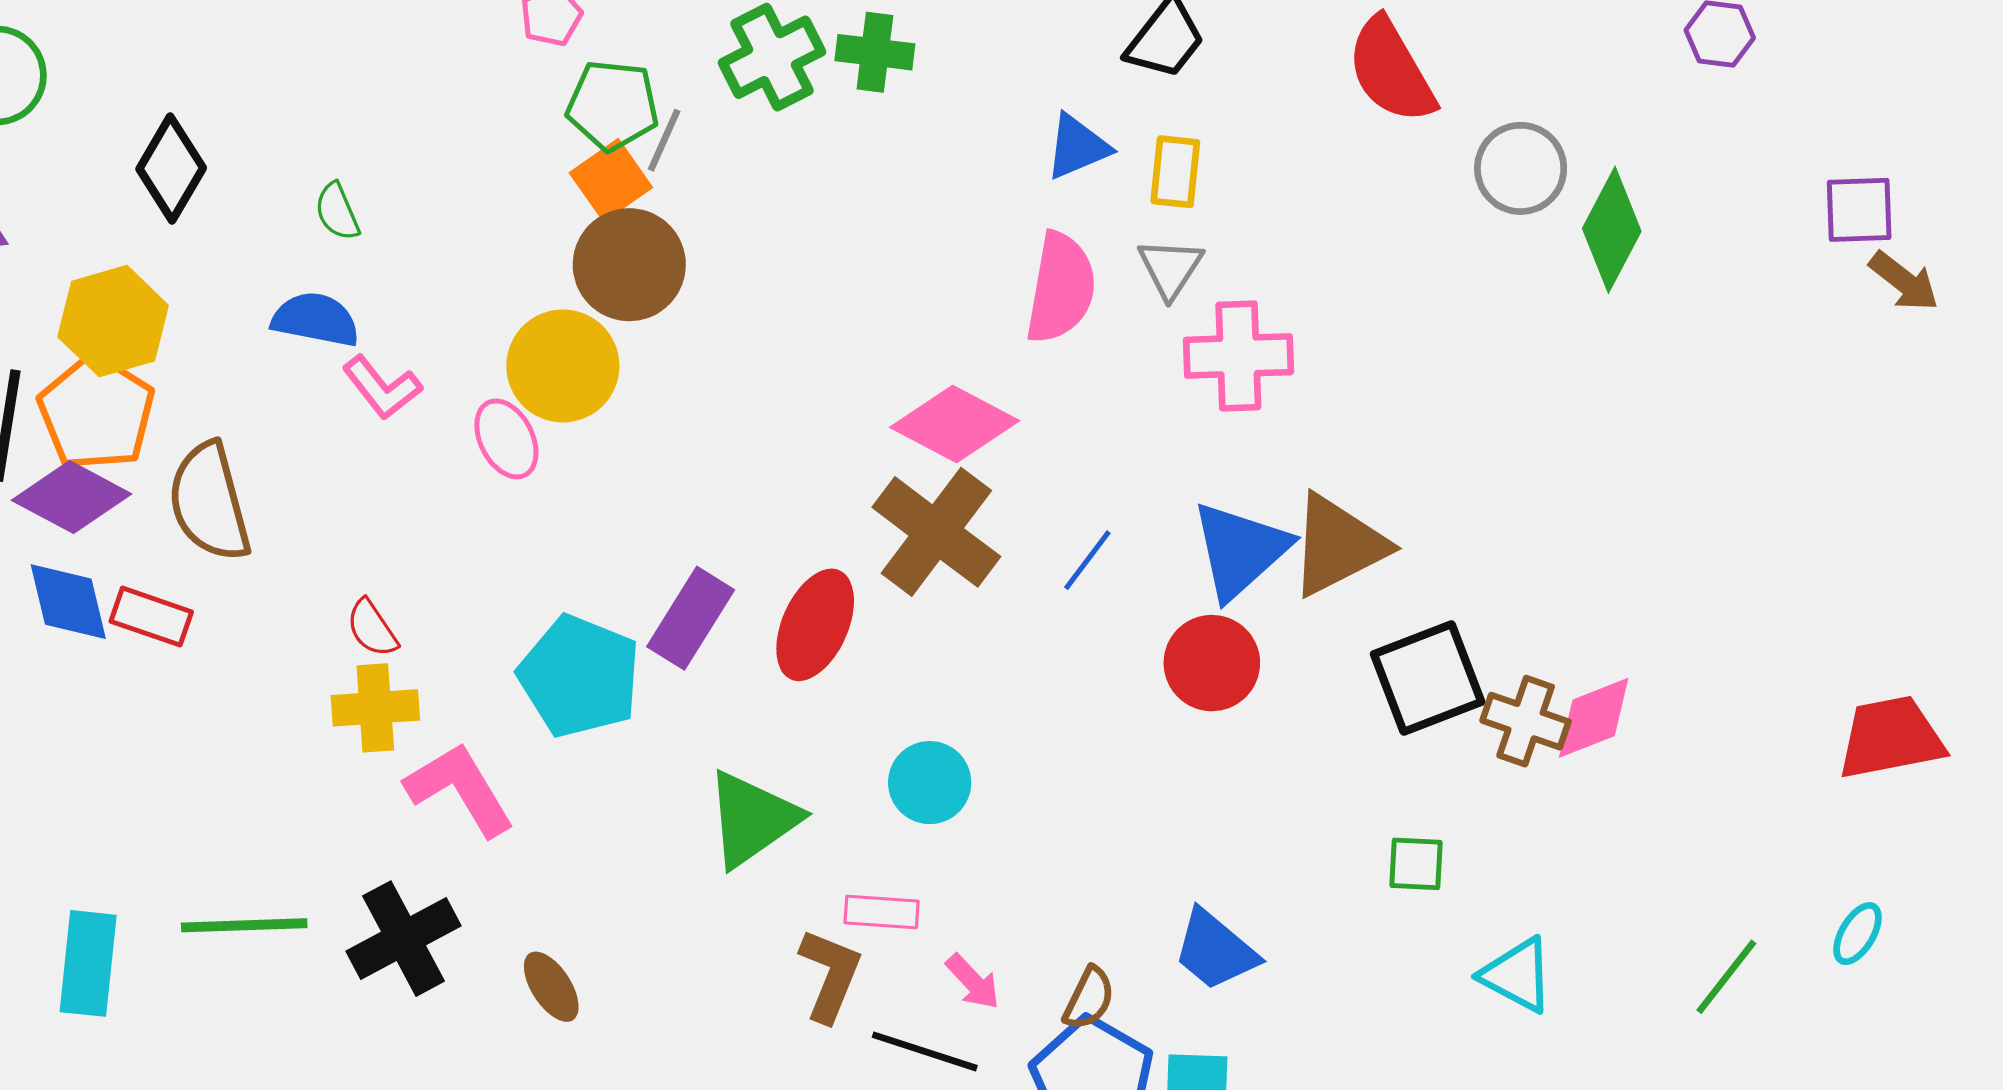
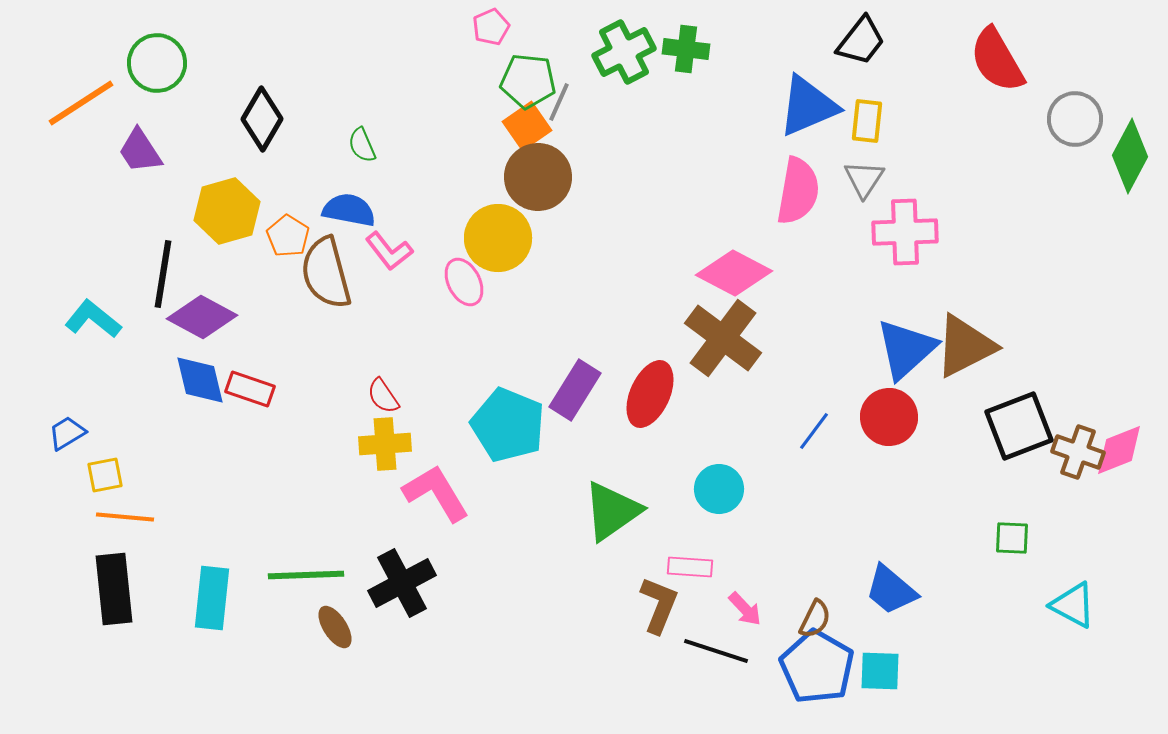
blue triangle: (1077, 147) -> (808, 106), size x1.5
orange pentagon: (96, 412) -> (288, 236), moved, size x0.6
brown semicircle: (209, 502) -> (326, 273), moved
blue line: (1087, 560) -> (814, 431), moved
brown ellipse: (551, 987) -> (335, 627), moved

